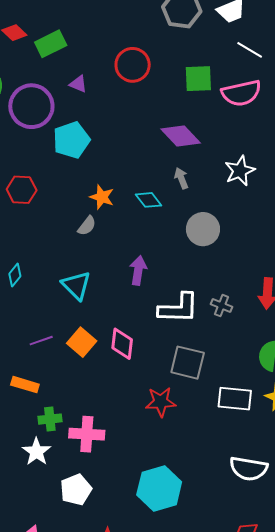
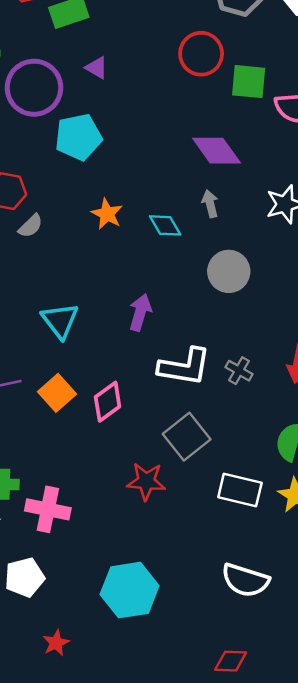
red circle: (133, 65) -> (201, 54), moved
gray semicircle: (87, 226) -> (31, 226), moved
pink diamond: (122, 344) -> (108, 402), turned 40
gray square: (188, 363) -> (187, 437), turned 30

